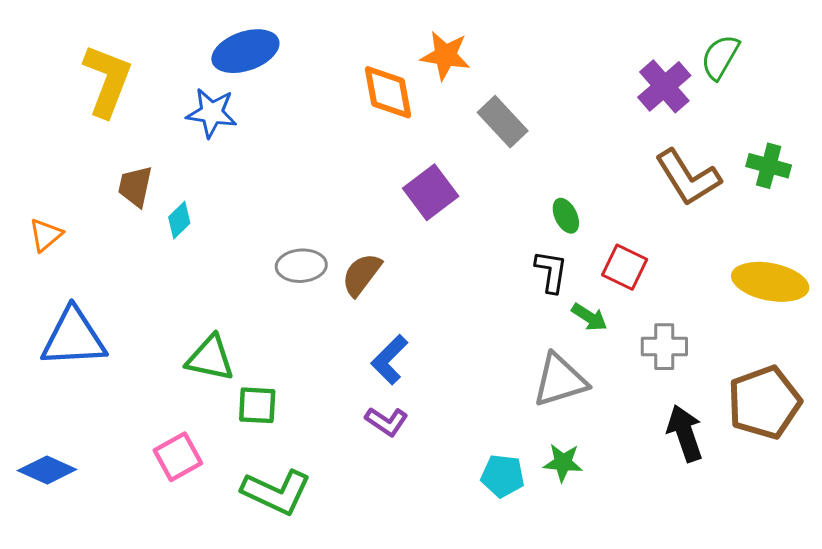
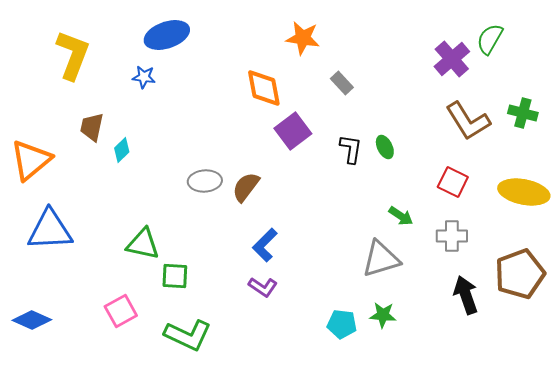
orange diamond: (388, 92) -> (264, 88), moved
blue star: (212, 113) -> (144, 77), size x0.7
gray rectangle: (503, 122) -> (342, 83), size x0.7
orange triangle: (46, 235) -> (31, 160), size x1.8
red square: (625, 267) -> (453, 182), moved
black L-shape: (551, 272) -> (351, 149), moved

